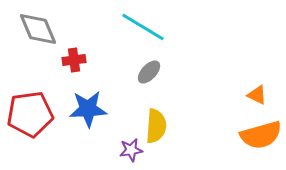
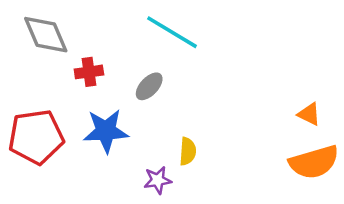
gray ellipse: (149, 72) -> (149, 86), moved
yellow semicircle: (156, 126) -> (188, 151), size x0.7

